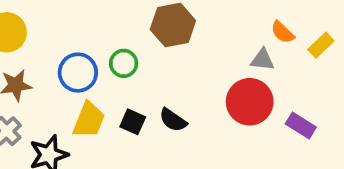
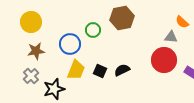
green circle: (124, 63) -> (93, 30), moved
black semicircle: (173, 120) -> (122, 70), turned 119

